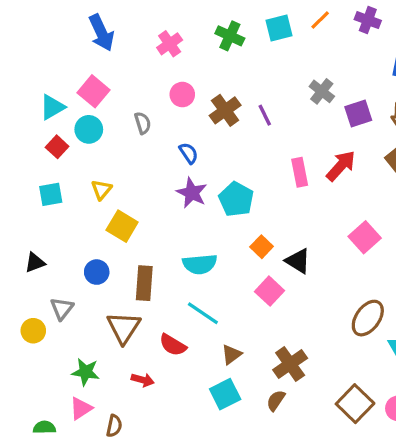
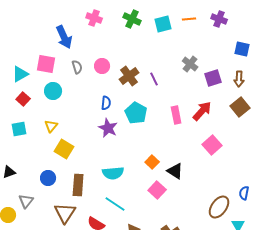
orange line: (320, 20) -> (189, 19), turned 40
blue arrow: (101, 33) -> (64, 37), moved
green cross: (230, 36) -> (132, 19), moved
pink cross: (170, 44) -> (94, 18), moved, turned -35
pink square: (94, 91) -> (46, 64), turned -30
gray semicircle: (143, 123) -> (77, 67), moved
cyan circle: (89, 129) -> (53, 91), moved
blue semicircle: (189, 153) -> (106, 103), turned 40
cyan pentagon: (236, 199) -> (136, 113), moved
pink square: (365, 237) -> (212, 145), moved

